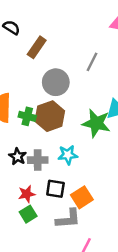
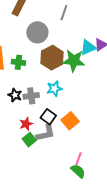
brown hexagon: (50, 116) -> (52, 58), moved
black square: (55, 189) -> (48, 117), turned 35
gray L-shape: (68, 219) -> (46, 133), moved

